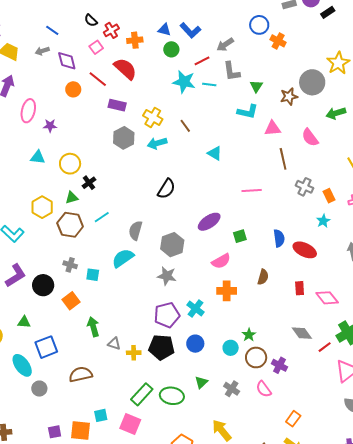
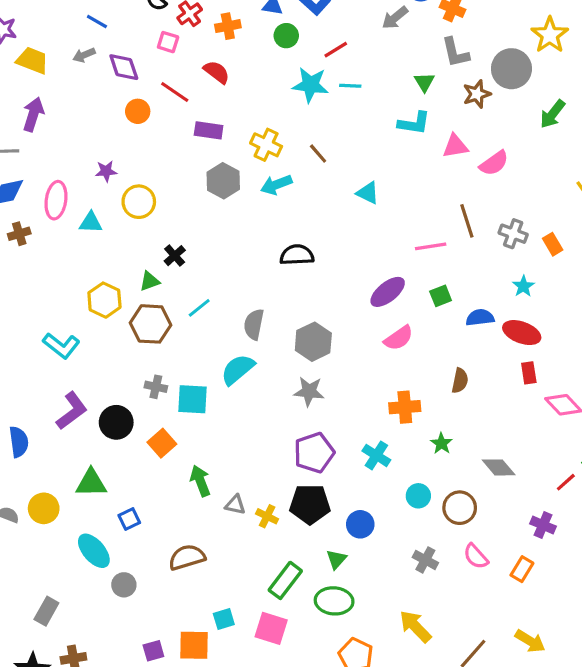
gray arrow: (225, 45) -> (395, 18), moved
pink square: (96, 47) -> (168, 42), turned -32
red semicircle: (125, 69) -> (217, 72), size x0.7
gray L-shape: (232, 71) -> (455, 52), moved
pink ellipse: (28, 111) -> (56, 200), moved
green arrow: (336, 113) -> (553, 114), turned -30
pink semicircle: (310, 137) -> (494, 163), moved, turned -84
brown line: (283, 159) -> (467, 221), moved
yellow circle: (70, 164) -> (139, 202), moved
black semicircle: (166, 189) -> (297, 255), turned -120
cyan star: (323, 221) -> (523, 286), moved
purple ellipse: (209, 222) -> (388, 292), moved
green square: (240, 236) -> (441, 296), moved
blue semicircle: (279, 238) -> (480, 318), turned -84
pink semicircle: (221, 261) -> (399, 338), moved
cyan square: (93, 275) -> (192, 399), size x1.5
red rectangle: (300, 288) -> (529, 373), moved
cyan cross: (196, 308) -> (376, 455), moved
green triangle: (24, 322) -> (91, 483), size x1.5
gray diamond: (302, 333) -> (499, 467), moved
green star: (249, 335) -> (441, 443), moved
blue circle: (195, 344) -> (360, 524), moved
blue square: (46, 347) -> (129, 519), size x0.6
yellow cross: (134, 353) -> (267, 516), turned 32
purple cross: (279, 365) -> (543, 525), moved
green triangle: (201, 382) -> (336, 559), moved
green ellipse: (172, 396) -> (334, 601), moved
orange rectangle: (293, 419) -> (522, 569), moved

